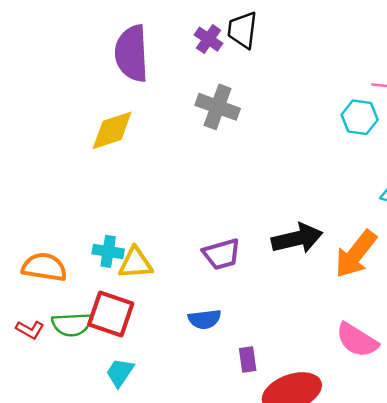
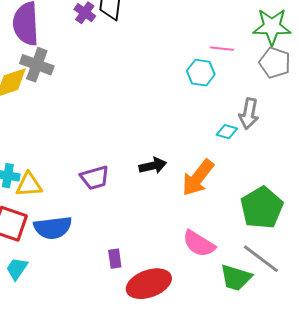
gray cross: (218, 107) -> (37, 65), moved
black arrow: (297, 238) -> (153, 166), size x0.7
blue semicircle: (205, 319) -> (53, 228), moved, size x1.5

